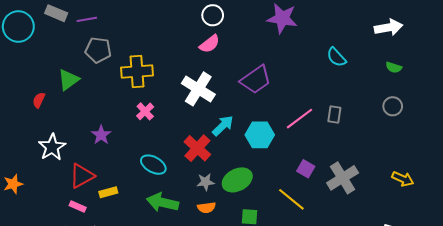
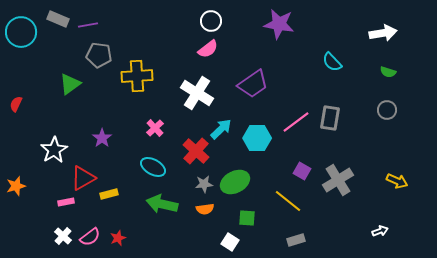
red semicircle: (39, 100) -> (16, 104), moved
pink cross: (145, 111) -> (155, 128), moved
gray rectangle: (334, 114) -> (330, 118), size x1.4
pink rectangle: (78, 207) -> (66, 202), moved, turned -35

